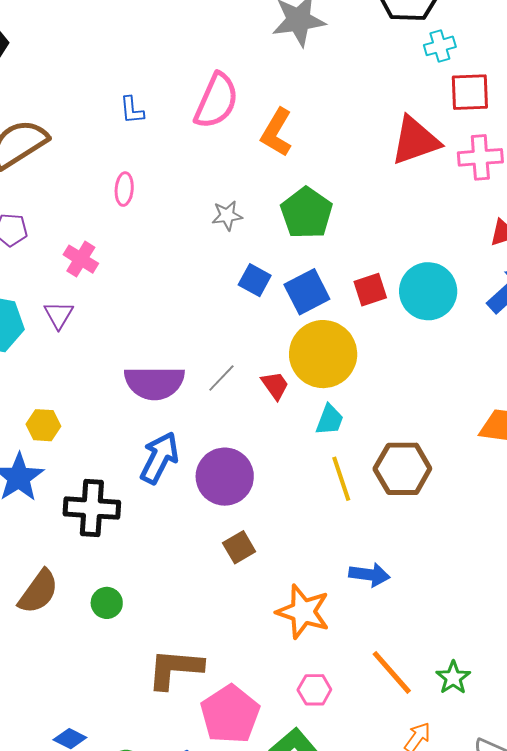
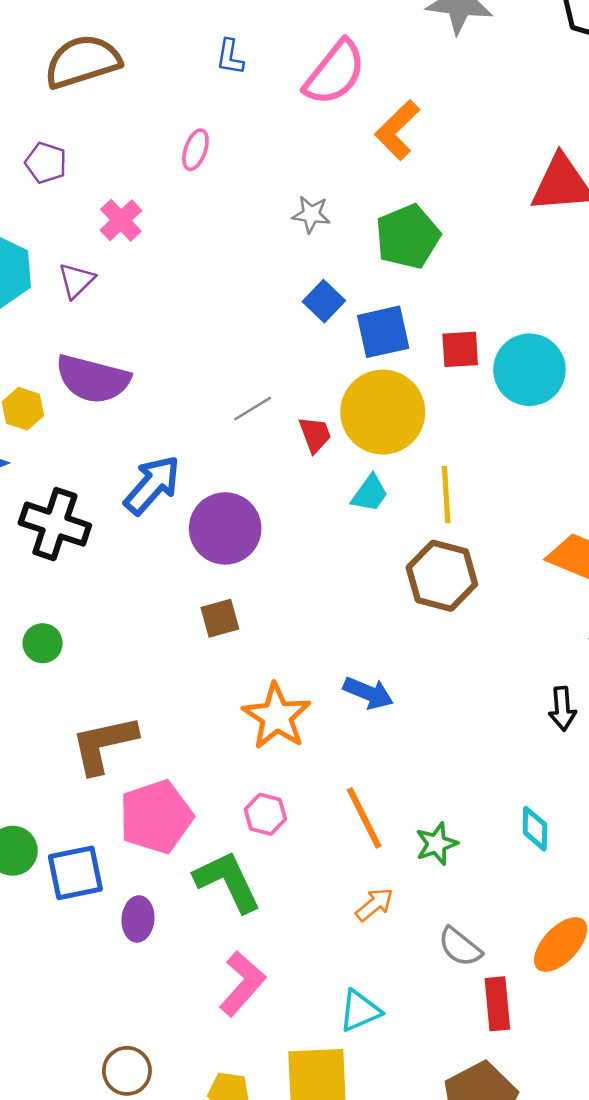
purple semicircle: (154, 383) -> (93, 379), moved
yellow line: (341, 479) -> (446, 495), moved
brown L-shape: (175, 669) -> (104, 744), turned -32

